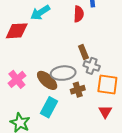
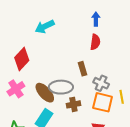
red semicircle: (79, 14) -> (95, 42), moved
red diamond: (17, 31) -> (22, 59), moved, turned -50
gray cross: (92, 66) -> (101, 83), moved

